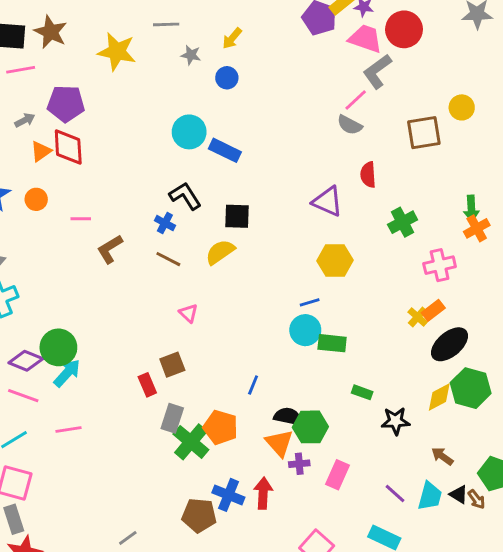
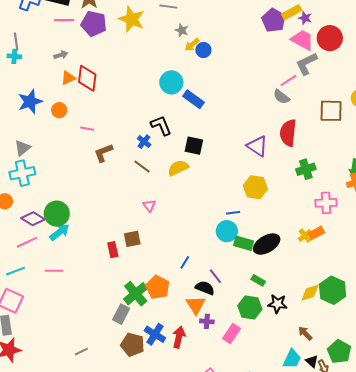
yellow arrow: (232, 38) -> (192, 45), moved
purple pentagon: (66, 104) -> (94, 24), moved
red semicircle: (368, 175) -> (288, 133), size x1.5
black ellipse: (449, 344) -> (267, 244), moved
pink line: (23, 396) -> (27, 242), turned -55
gray rectangle: (172, 418) -> (121, 314), moved
green hexagon: (310, 427) -> (250, 307), moved
purple line: (395, 494) -> (215, 276), moved

